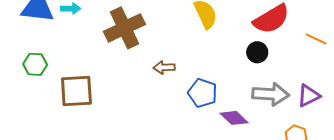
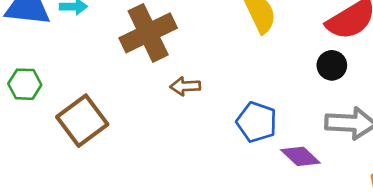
brown arrow: (164, 67) -> (185, 86), moved
brown square: (76, 91) -> (82, 121), turned -33

